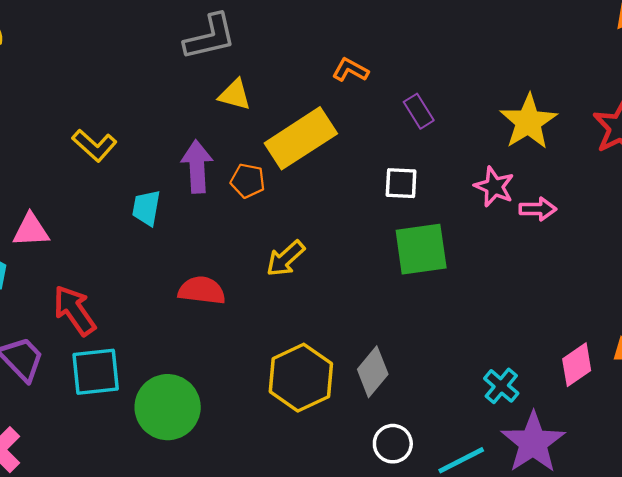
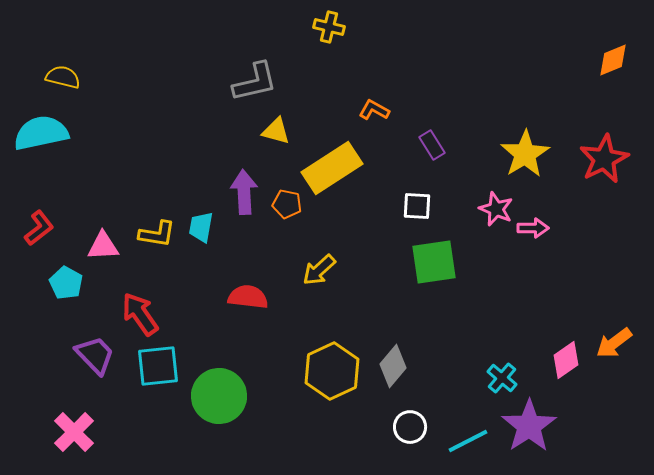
yellow L-shape: (94, 145) -> (157, 234), moved, turned -33

